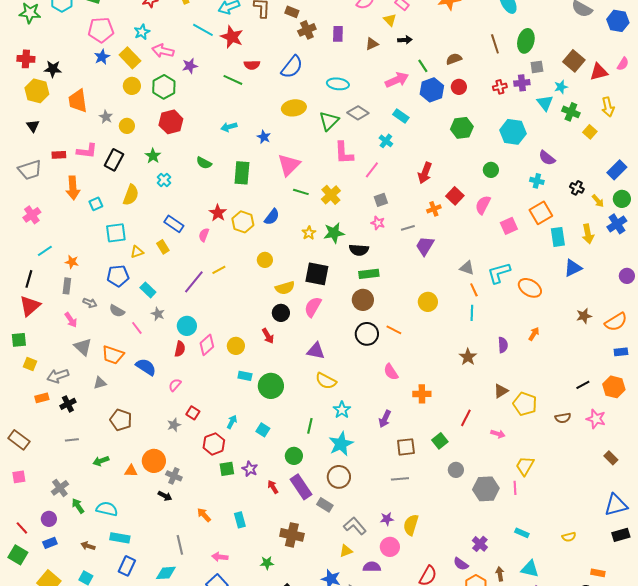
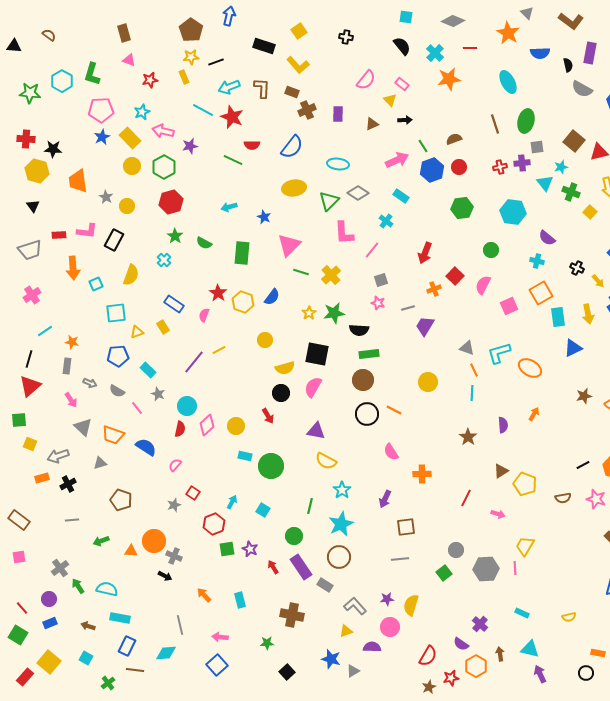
green star: (153, 156) -> (175, 236), moved
green square: (440, 441) -> (444, 573), moved

